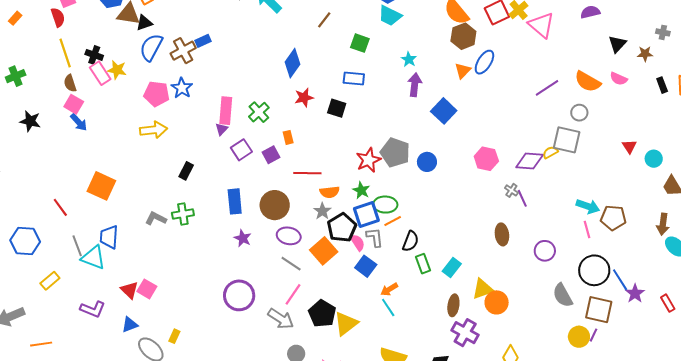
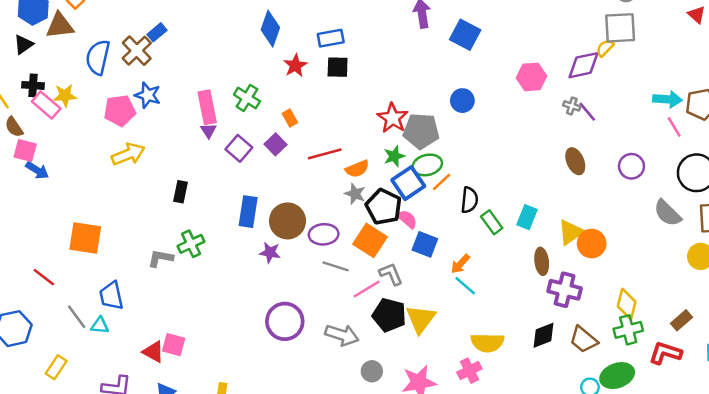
black triangle: (144, 23) -> (24, 44), moved
blue rectangle: (354, 79) -> (331, 38), moved
gray pentagon: (395, 152) -> (421, 131), moved
green star: (361, 190) -> (394, 156), turned -30
blue rectangle: (235, 201) -> (248, 212), turned 30
brown circle: (275, 205) -> (288, 221), moved
gray L-shape: (375, 237) -> (391, 274), moved
cyan triangle: (93, 258) -> (100, 325), size x0.6
pink line: (293, 294) -> (367, 289), moved, turned 40

